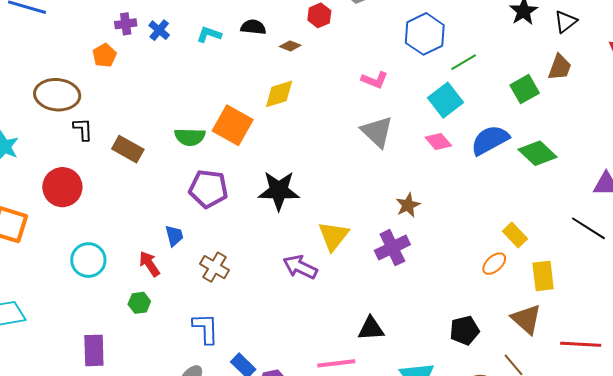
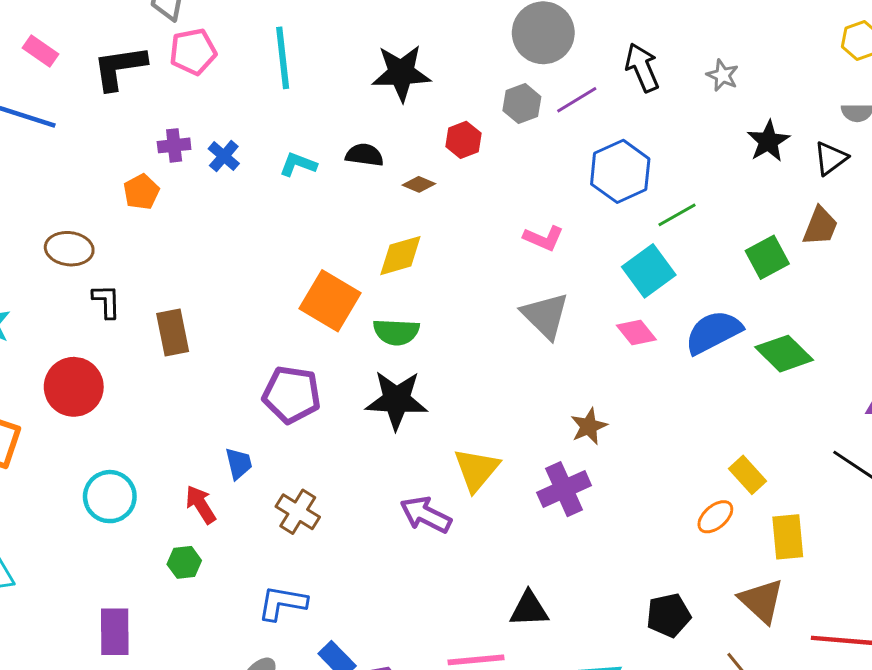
brown ellipse: (57, 95) -> (69, 249), size x0.7
green semicircle: (190, 137) -> (396, 332), moved
brown rectangle: (128, 149) -> (173, 333), turned 48
blue L-shape: (206, 328) -> (282, 603), turned -80

